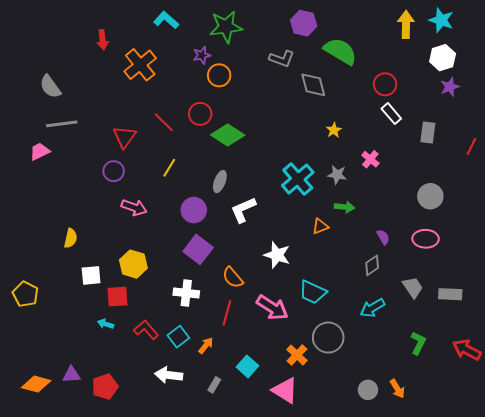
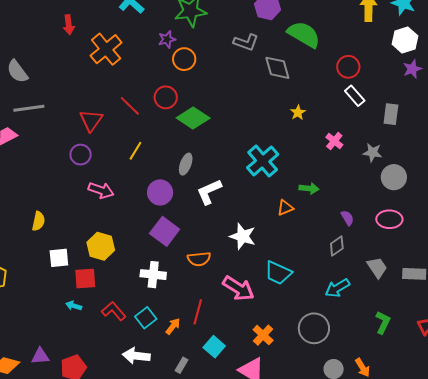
gray star: (337, 175) -> (373, 152), moved
orange semicircle: (233, 278) -> (199, 259), turned -55
red line: (227, 313) -> (198, 312), moved
gray circle: (328, 338) -> (314, 328), moved

